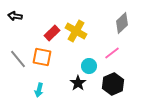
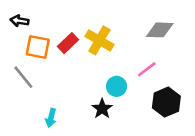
gray diamond: (122, 23) -> (160, 30), turned 45
orange square: (42, 57) -> (38, 47), moved
black hexagon: (113, 84) -> (166, 102), moved

